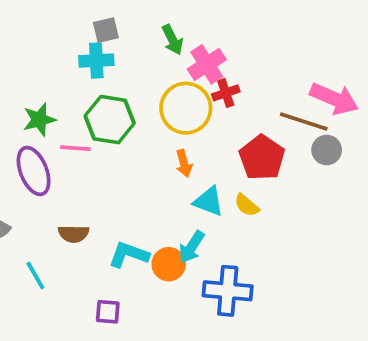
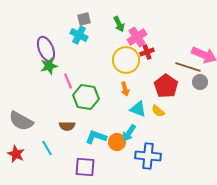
cyan cross: (96, 61) -> (79, 35), turned 30
green hexagon: (110, 120) -> (86, 97), moved
pink line: (75, 148) -> (68, 81), turned 63
purple ellipse: (34, 171) -> (46, 49), moved
purple square: (108, 312) -> (85, 167), size x1.5

